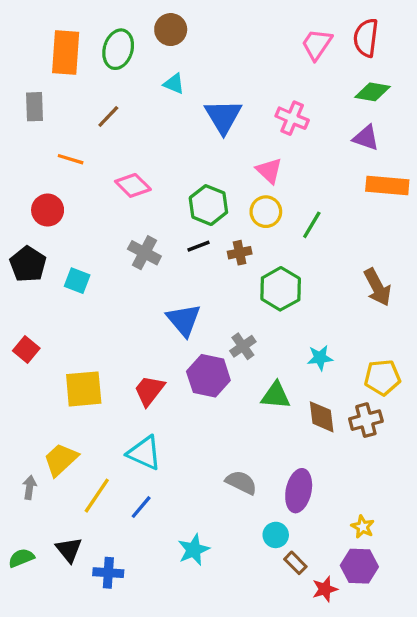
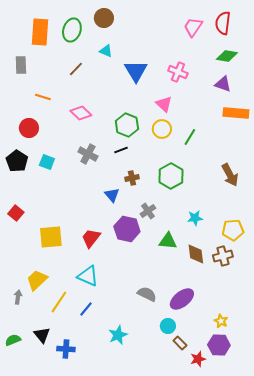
brown line: (108, 117) -> (76, 69), moved
brown cross: (240, 253) -> (132, 178), moved
cyan square: (77, 281) -> (47, 162), moved
blue triangle: (184, 320) -> (112, 195), size x0.7
purple ellipse: (299, 491) -> (182, 299), turned 40

